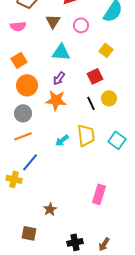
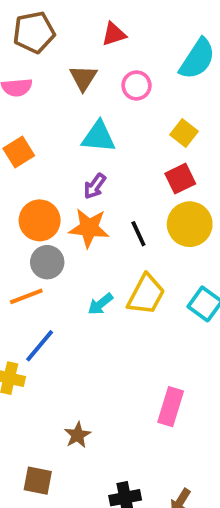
red square: (95, 76) -> (180, 179), moved
orange circle: (27, 85) -> (40, 220), moved
yellow circle: (109, 98) -> (190, 224), size x1.5
black line: (91, 103) -> (138, 234), moved
gray circle: (23, 113) -> (47, 262), moved
yellow trapezoid: (86, 135) -> (146, 294), turned 35

